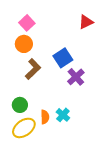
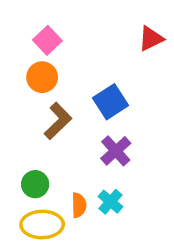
purple cross: (76, 77) -> (116, 151), moved
yellow ellipse: (24, 128) -> (42, 225), turned 35

